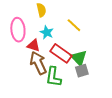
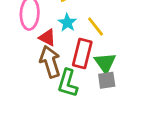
yellow line: (74, 25) -> (96, 27), moved
red rectangle: (61, 53) -> (82, 53), turned 60

